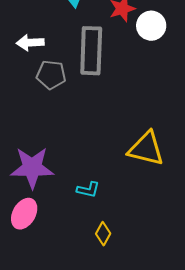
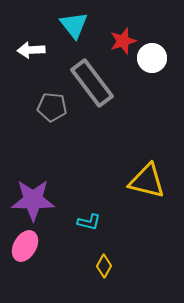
white arrow: (30, 43) -> (31, 50), moved
gray rectangle: (91, 51) -> (92, 83), turned -39

